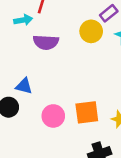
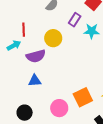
yellow circle: (91, 31) -> (53, 38), moved
blue triangle: (24, 86) -> (35, 81), moved

